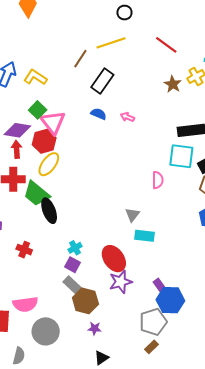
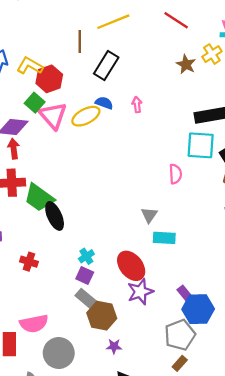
brown line: (80, 59) -> (80, 42), turned -30
pink arrow: (127, 117) -> (137, 105), turned 64
red hexagon: (44, 141) -> (49, 79), moved
yellow ellipse: (49, 164) -> (86, 116), moved, turned 30

